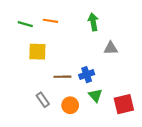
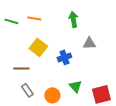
yellow square: (37, 52) -> (38, 47), moved, turned 36
blue cross: (87, 75) -> (64, 57), moved
brown line: (62, 77) -> (21, 68), moved

